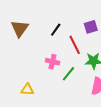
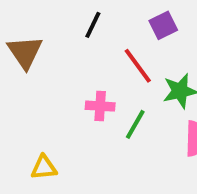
black line: (56, 30) -> (93, 25), moved
yellow triangle: (27, 89) -> (44, 168), moved

